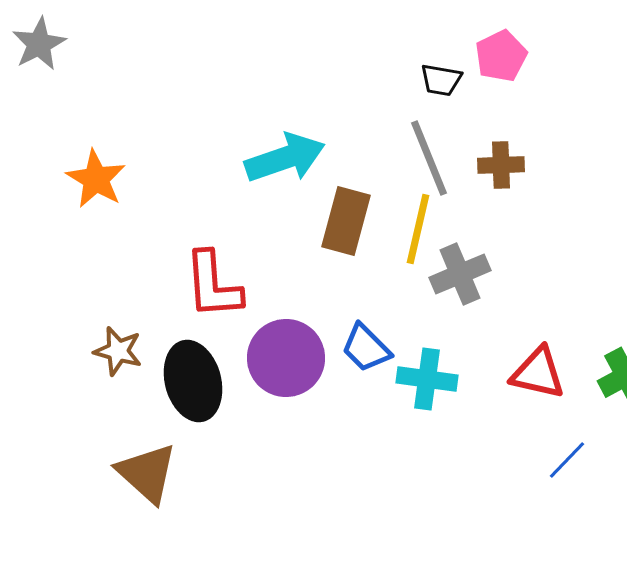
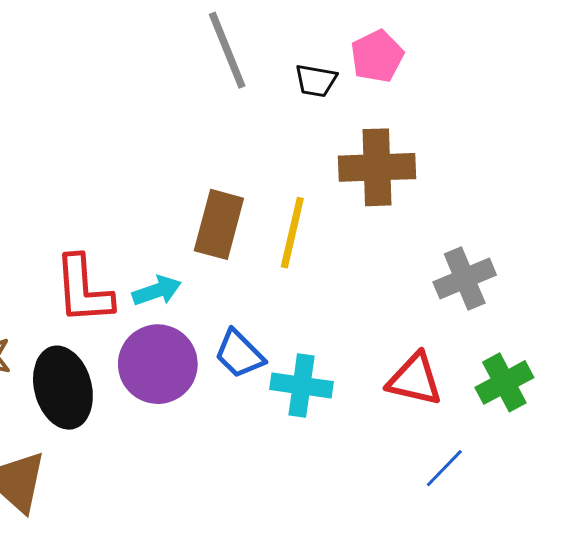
cyan arrow: (285, 158) -> (157, 291), moved, size x0.6
gray line: (429, 158) -> (227, 50), moved
brown cross: (501, 165) -> (377, 167), size x1.6
gray cross: (460, 274) -> (465, 278), moved

